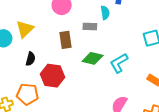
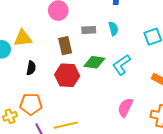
cyan semicircle: (105, 13) -> (113, 29), moved
yellow triangle: (25, 29) -> (23, 38), turned 42
red hexagon: (52, 76) -> (67, 75), moved

